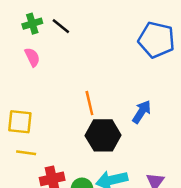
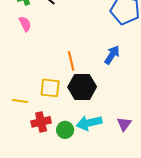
blue arrow: (142, 112) -> (112, 55), moved
yellow square: (20, 122) -> (50, 88), moved

